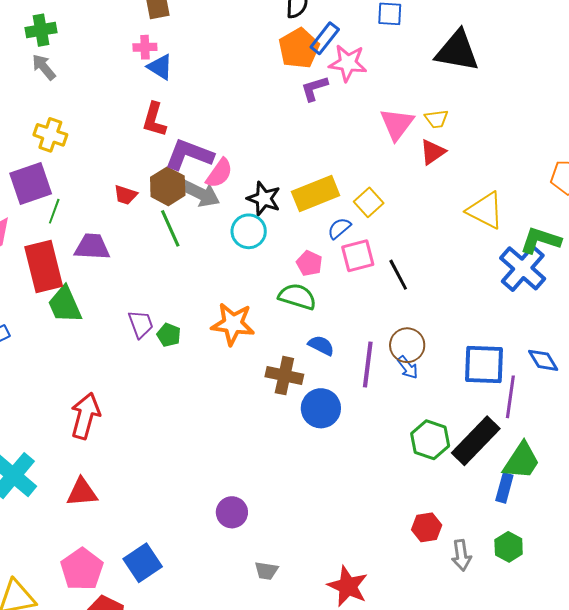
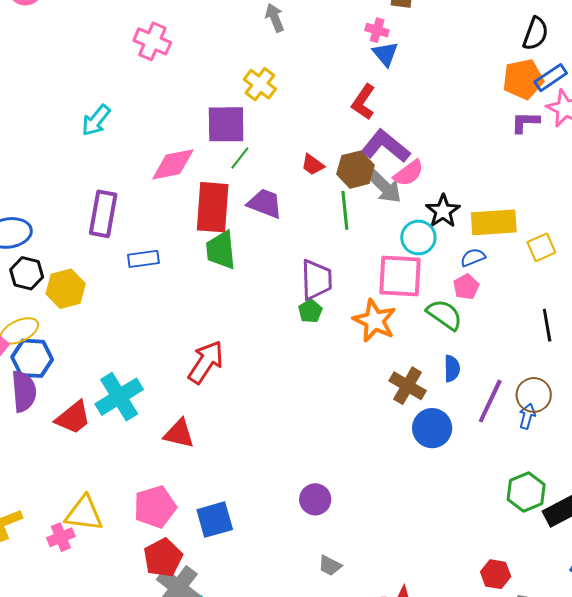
blue semicircle: (339, 228) -> (473, 257), moved
pink square: (358, 256) -> (400, 276), moved, size x1.4
purple trapezoid: (141, 324) -> (316, 280), moved, size x1.4
blue semicircle: (321, 345) -> (452, 369), turned 44
blue arrow: (408, 367) -> (527, 416), turned -145

